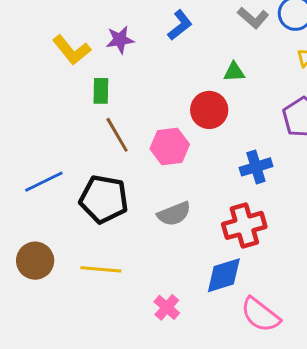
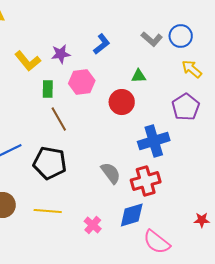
pink hexagon: (170, 147) -> (82, 82), moved
blue cross: (256, 167) -> (154, 141), size x1.4
gray semicircle: (174, 214) -> (111, 173), moved, turned -105
pink cross: (167, 307) -> (93, 225), moved

